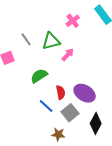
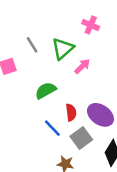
pink cross: (73, 21) -> (91, 25), turned -32
green triangle: (51, 41) -> (63, 49), turned -30

